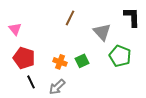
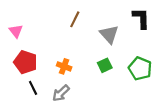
green pentagon: (120, 56) -> (140, 69), moved
green square: (82, 61) -> (105, 65), moved

